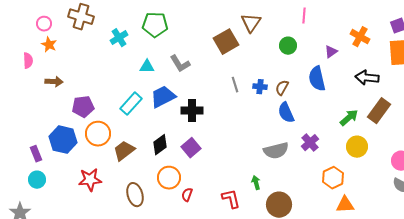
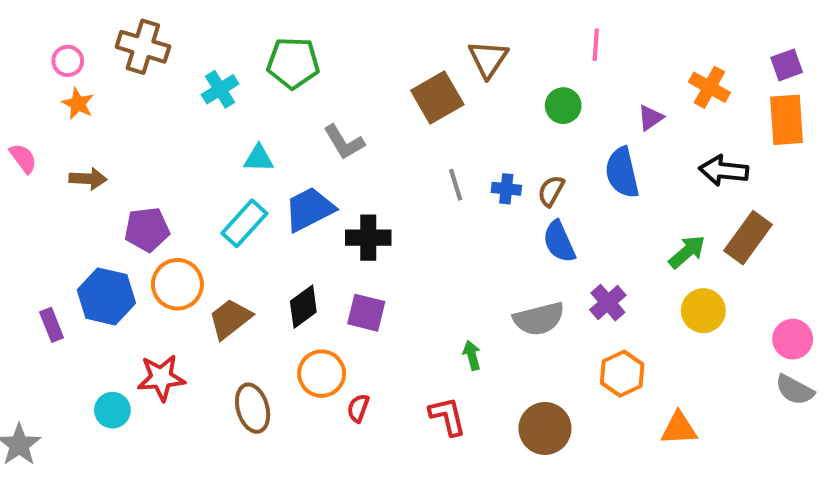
pink semicircle: (28, 61) -> (23, 158), moved, turned -35
cyan triangle: (147, 67) -> (259, 158), moved
purple square: (191, 148) -> (366, 313), turned -36
orange hexagon: (333, 178) -> (622, 374), moved
cyan circle: (37, 180) -> (112, 410), moved
green arrow: (256, 183) -> (472, 355), moved

